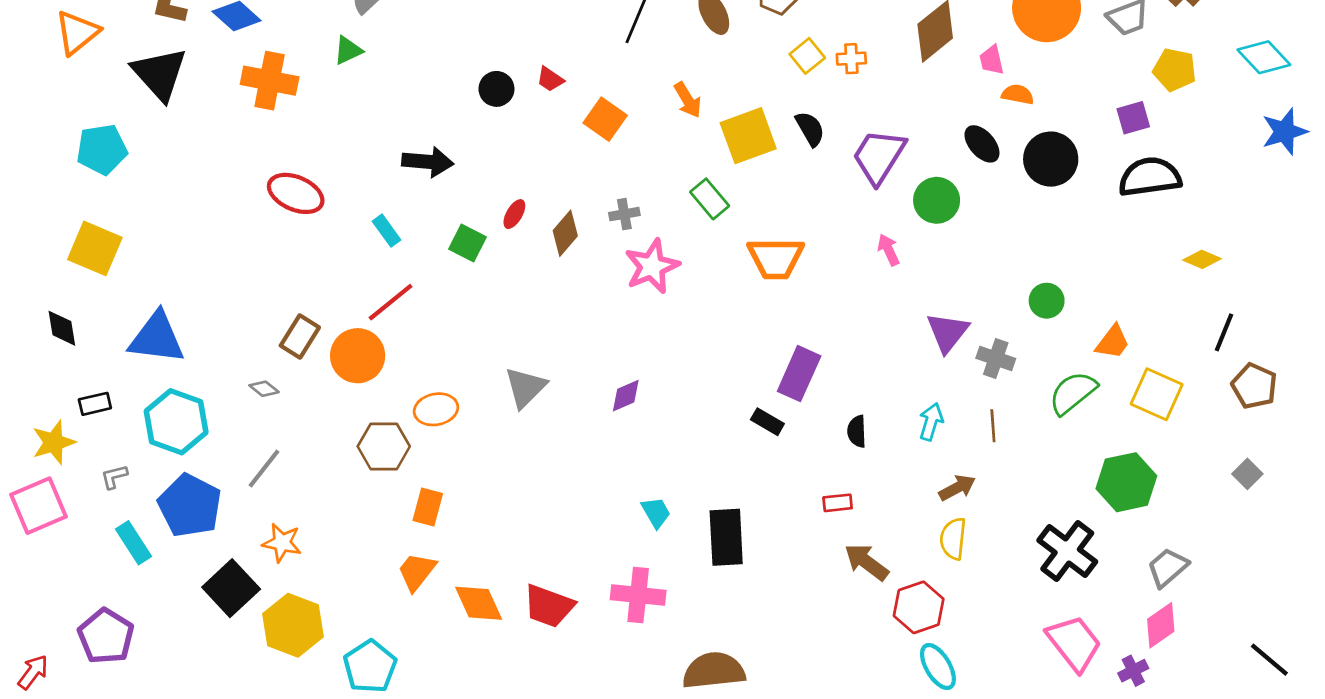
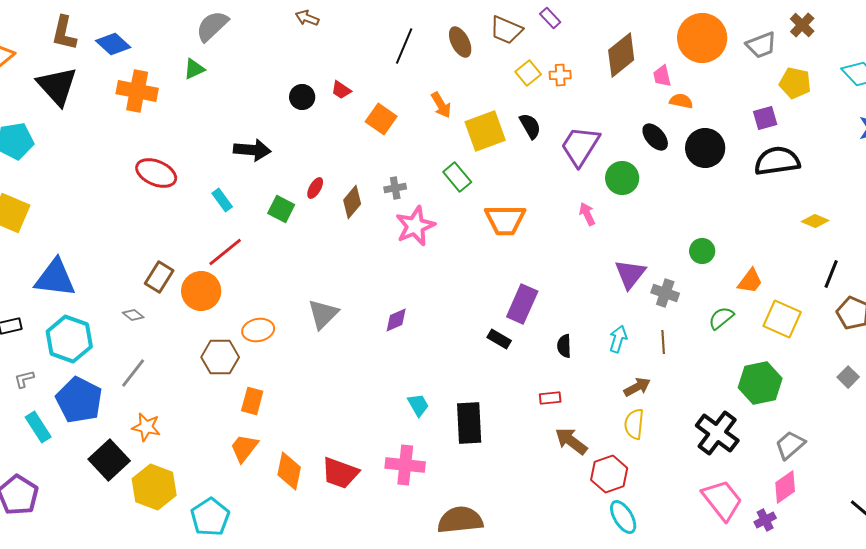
green semicircle: (1073, 393) -> (721, 318), size x0.7
orange diamond: (479, 603) -> (289, 471), turned 36

